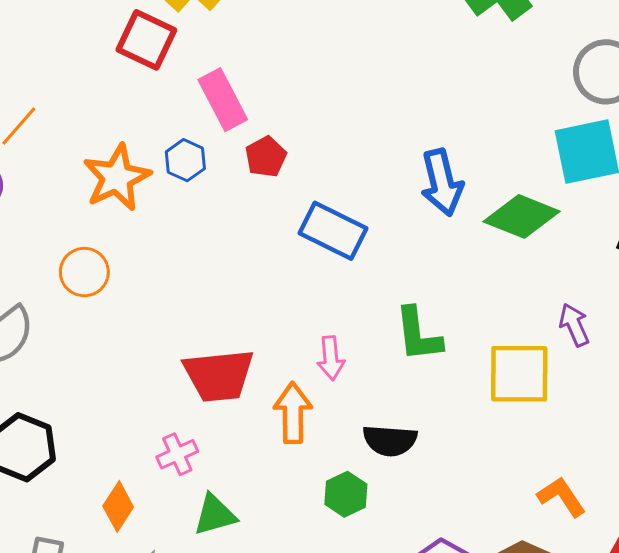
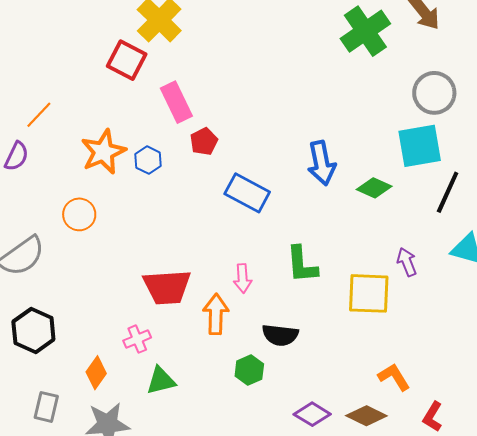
blue hexagon: (185, 160) -> (148, 160), moved
green diamond: (522, 216) -> (374, 188), size x0.7

